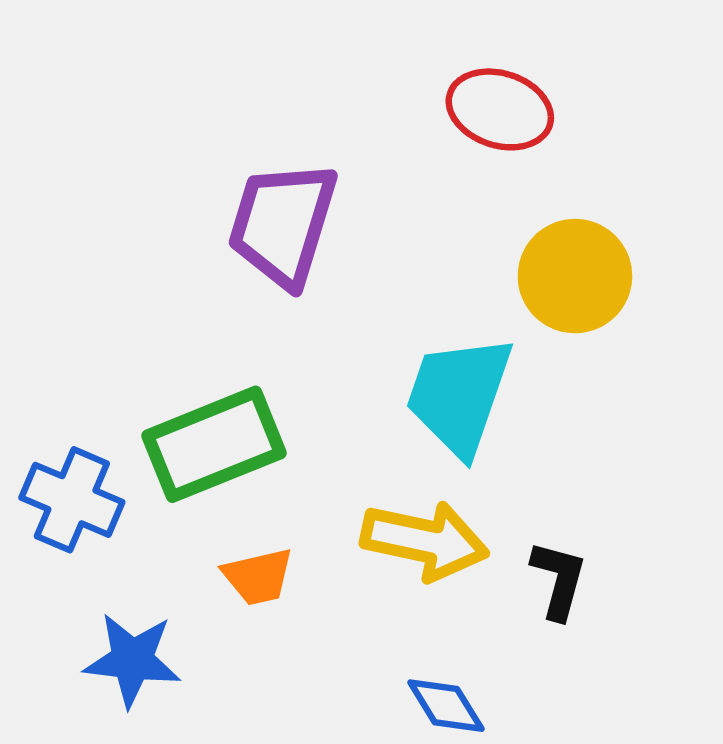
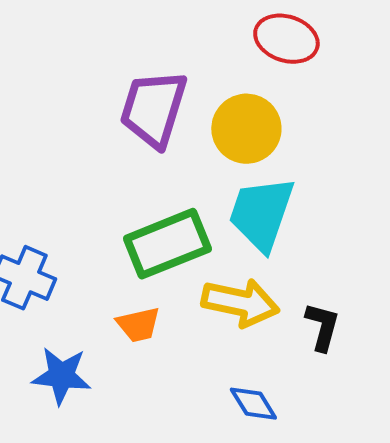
yellow circle: (575, 276) -> (246, 129), moved
green rectangle: (214, 444) -> (167, 244), moved

